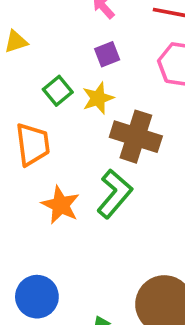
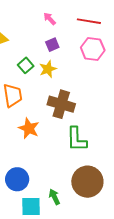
brown cross: (136, 137) -> (61, 104), moved
green L-shape: (115, 194) -> (77, 139), moved, turned 140

